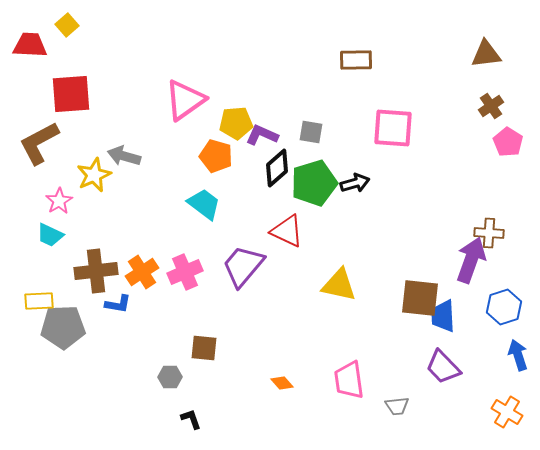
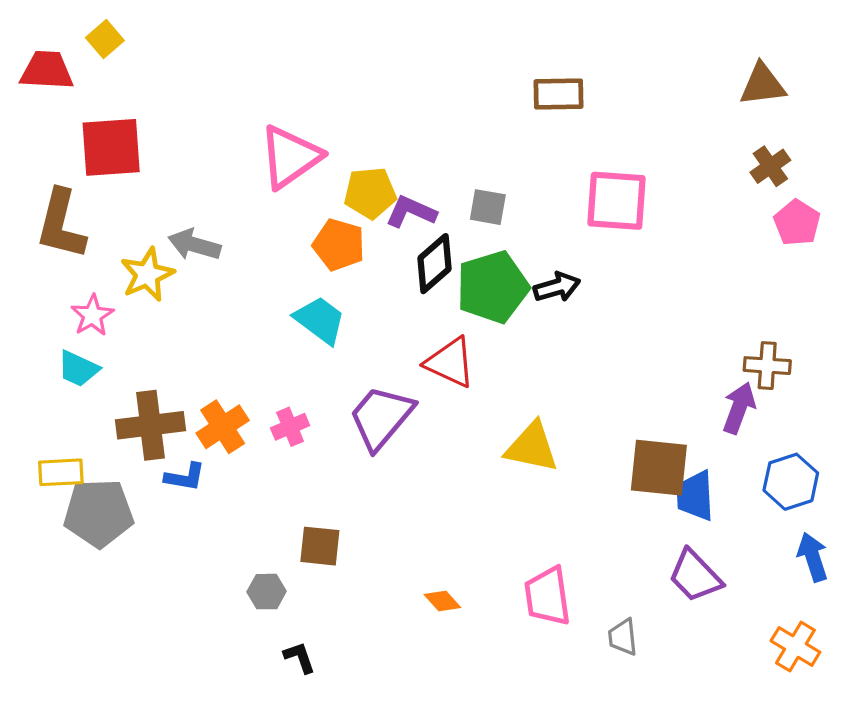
brown L-shape: (39, 143) -> (61, 224), turned -48
purple arrow: (471, 260) -> (739, 408), size x0.7
pink cross: (185, 272) -> (290, 427), size x0.7
gray trapezoid: (397, 406) -> (623, 637), turned 90

